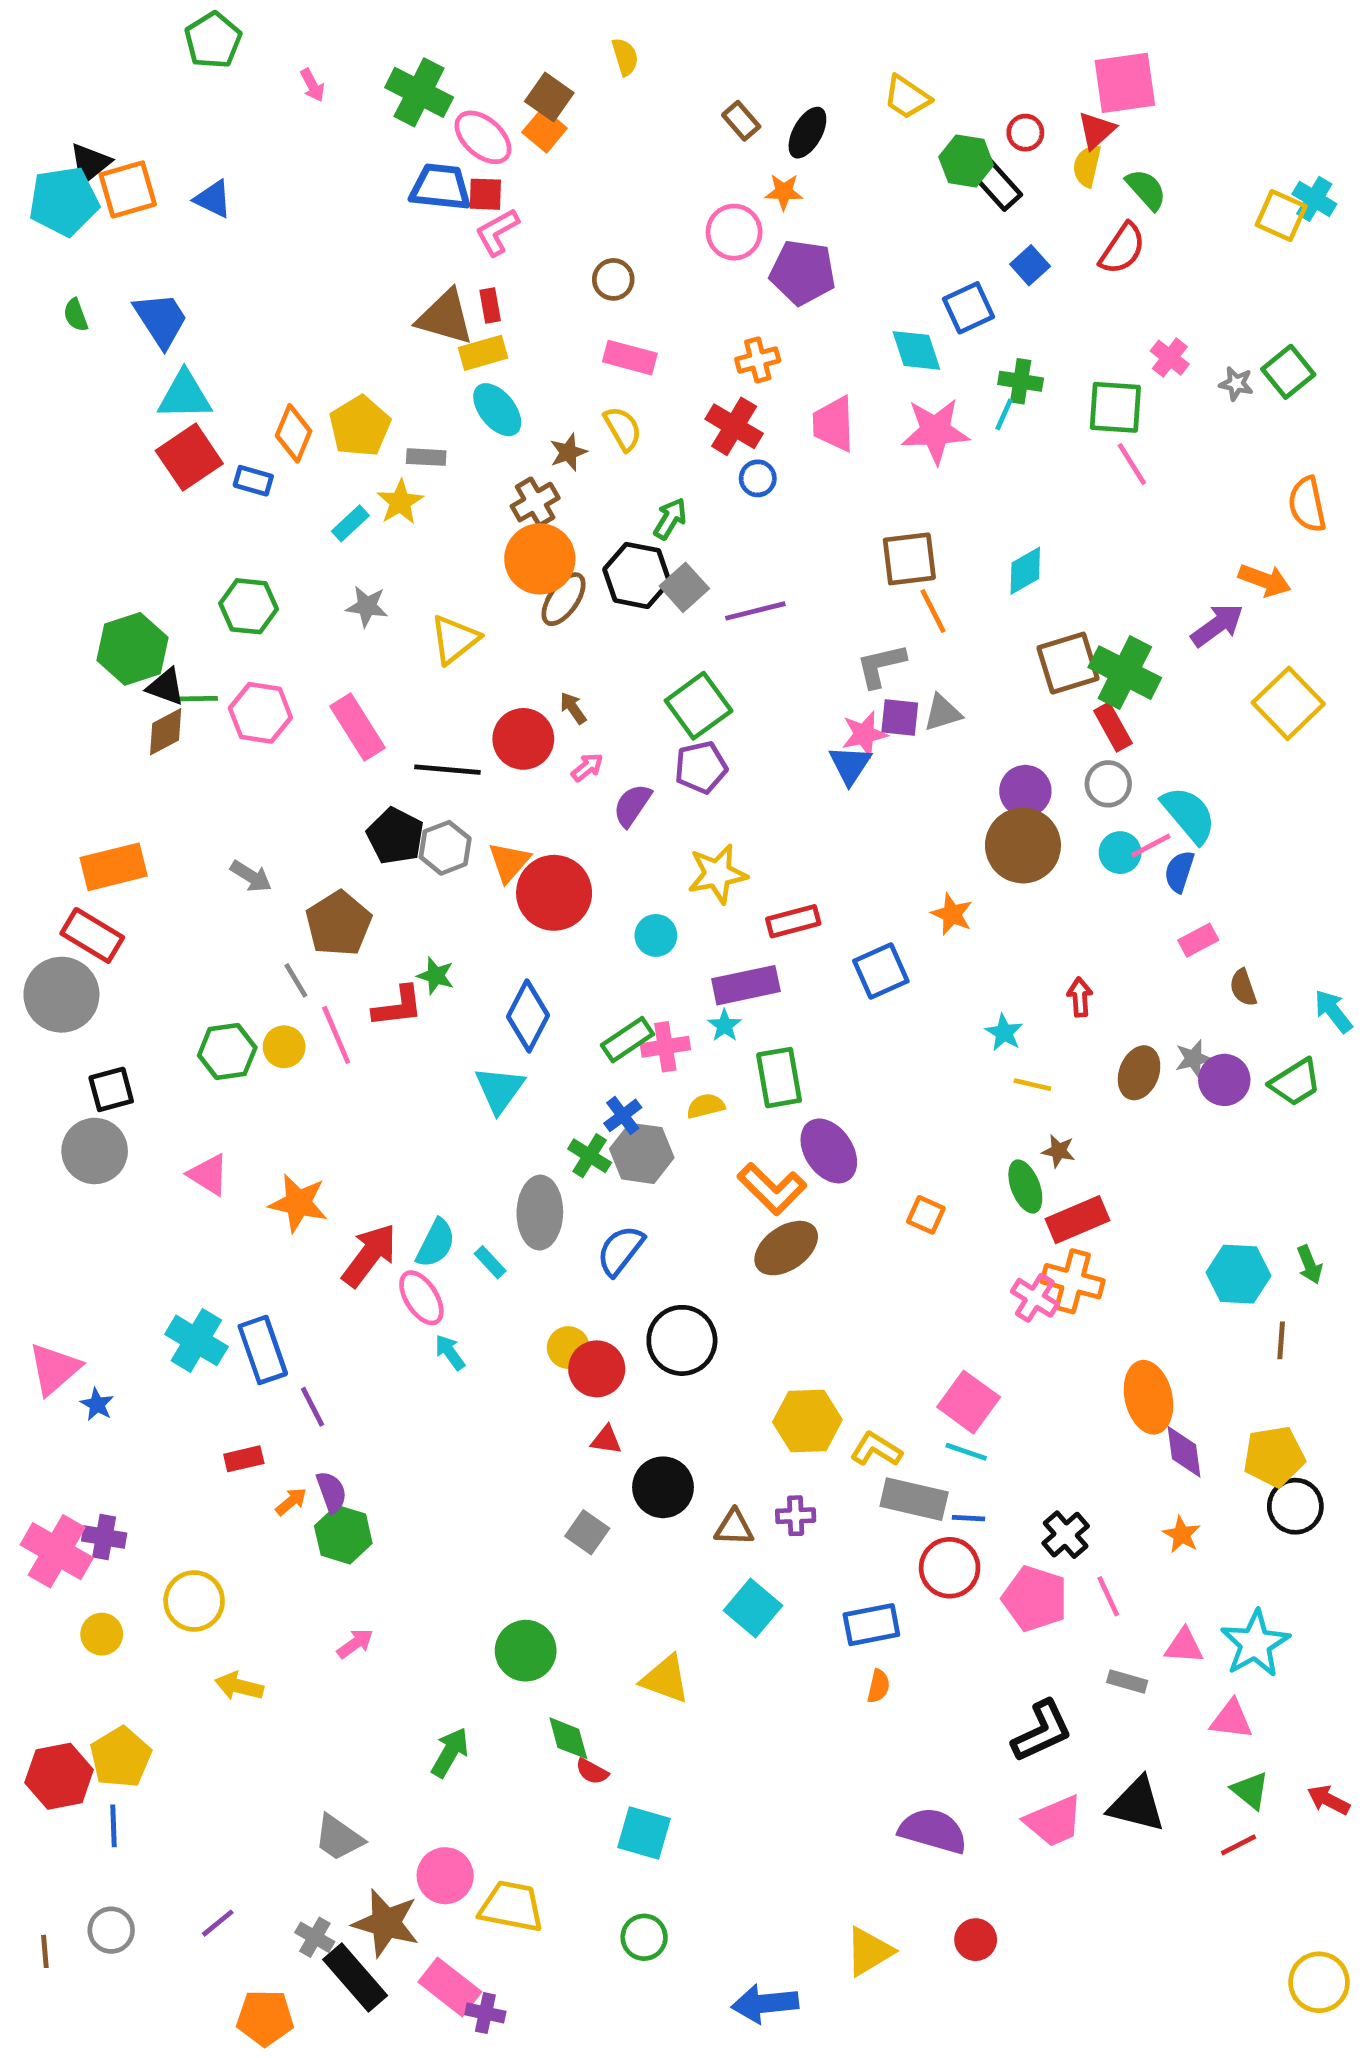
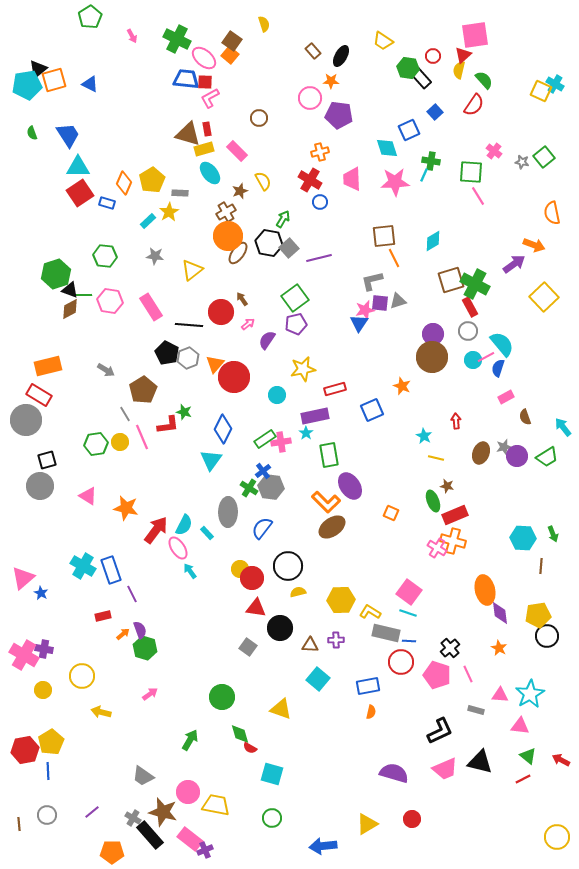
pink rectangle: (630, 358) -> (237, 151), moved, turned 30
yellow semicircle: (706, 1106) -> (298, 592), moved
red triangle: (606, 1440) -> (256, 608), size x1.5
purple cross: (485, 2013) -> (205, 850), turned -35

